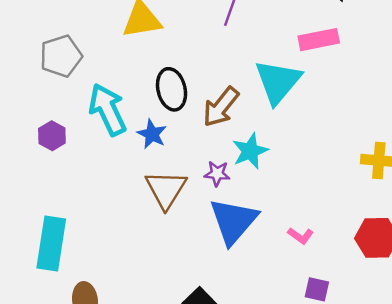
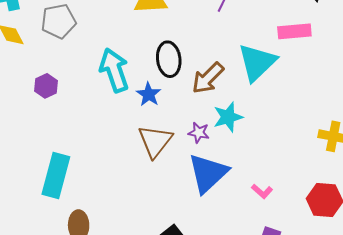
gray pentagon: (61, 56) -> (59, 21), moved
purple hexagon: (52, 136) -> (46, 86), moved

